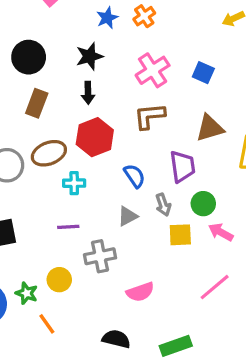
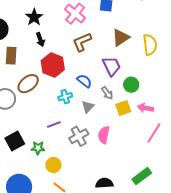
cyan cross: (74, 183) -> (65, 97), moved
pink arrow: (221, 232) -> (145, 108), moved
yellow circle: (59, 280) -> (53, 165), moved
pink semicircle: (140, 292) -> (104, 135), moved, turned 138
green star: (27, 293) -> (38, 148), moved

